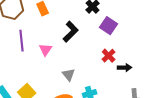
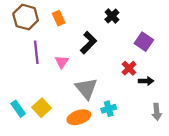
purple square: (109, 26) -> (144, 42), moved
gray triangle: (69, 75) -> (86, 88), size x1.6

